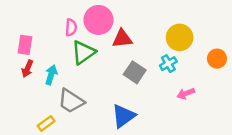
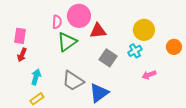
cyan arrow: (51, 75) -> (36, 77), moved
gray trapezoid: (71, 101) -> (73, 81), moved

